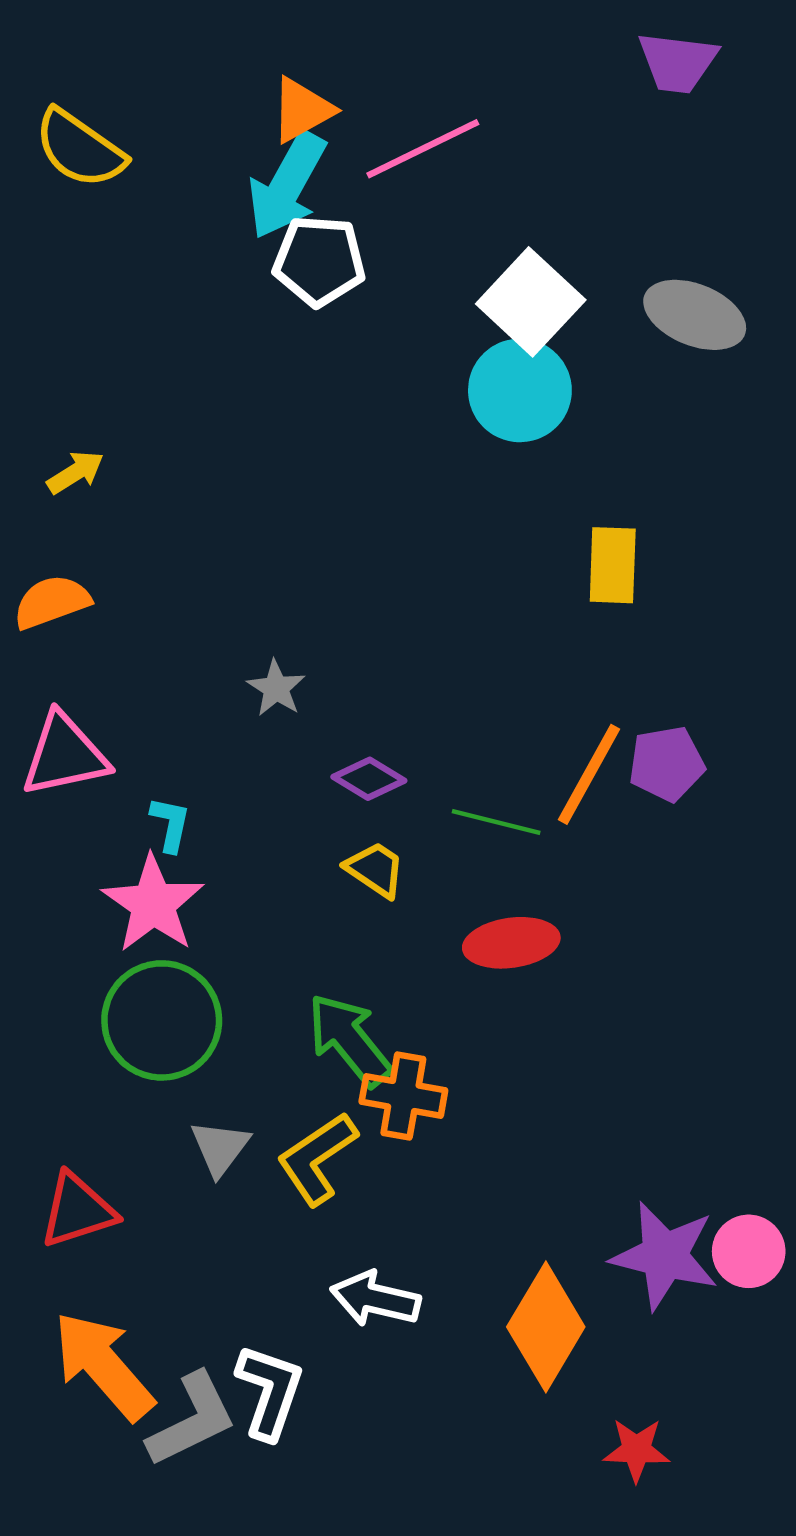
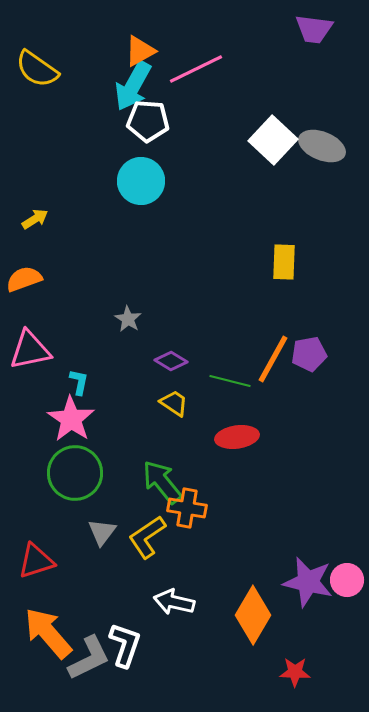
white square: (531, 302) -> (273, 140), moved
cyan circle: (520, 390) -> (141, 181), moved

